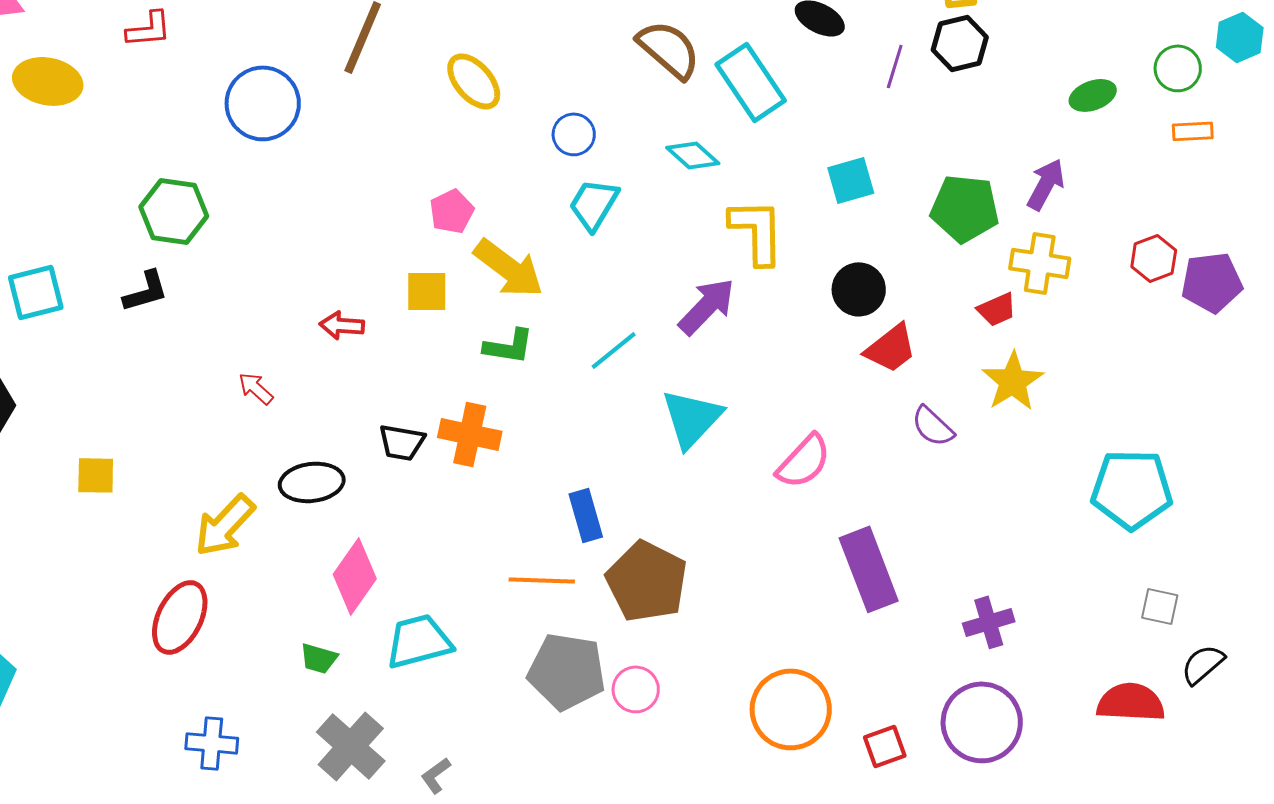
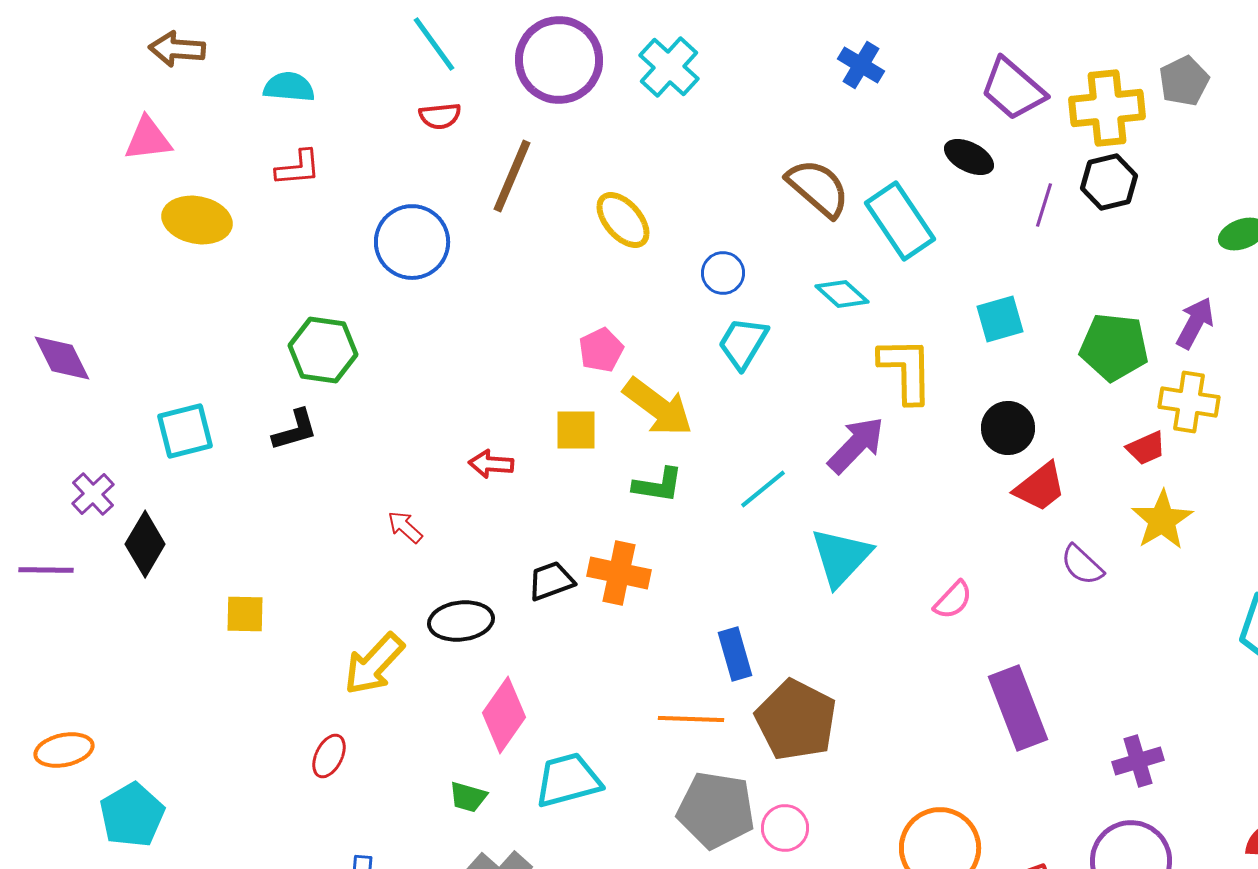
black trapezoid: (402, 442) -> (551, 581), turned 150
pink semicircle: (804, 461) -> (953, 600), size x0.7
red ellipse: (180, 617) -> (329, 756), size x0.6

